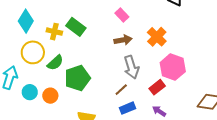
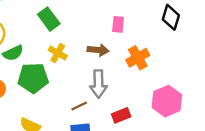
pink rectangle: (122, 15) -> (118, 24), moved, turned 32
yellow cross: (54, 32) -> (58, 53), moved
pink hexagon: (173, 67) -> (167, 101), moved

